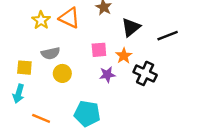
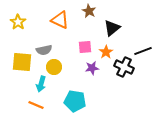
yellow star: (41, 20) -> (18, 22), moved
black line: (168, 36) -> (143, 51), moved
yellow square: (24, 68) -> (22, 62), size x1.5
cyan arrow: (19, 94) -> (41, 84), moved

